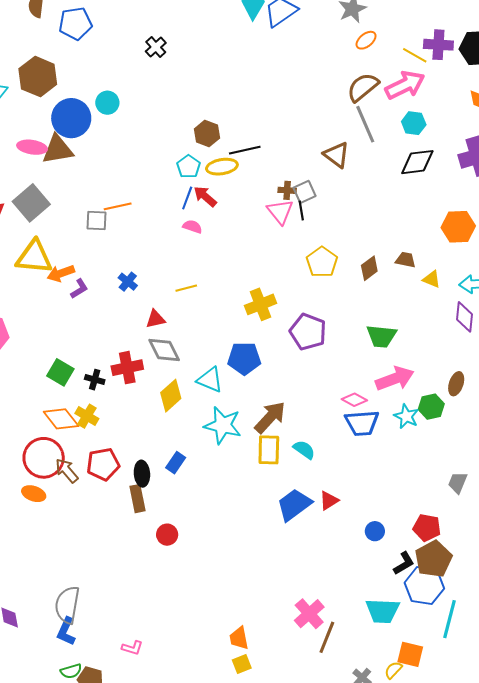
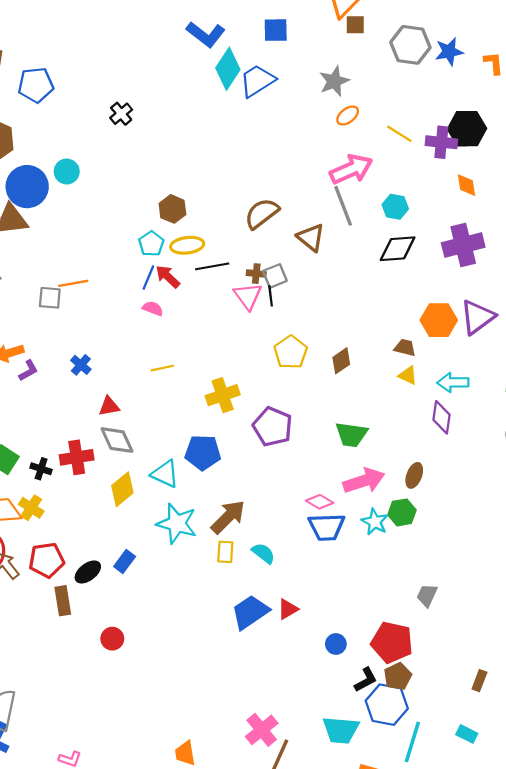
purple cross: (438, 45) -> (441, 142), moved
pink arrow: (405, 85) -> (351, 169), moved
brown semicircle: (363, 87) -> (262, 213), moved
black line: (245, 150) -> (212, 266), moved
brown trapezoid: (406, 260) -> (405, 348), moved
yellow line: (186, 288) -> (162, 368), moved
brown ellipse: (456, 384) -> (414, 475), moved
yellow rectangle: (269, 450) -> (225, 552), size x0.7
black ellipse: (142, 474) -> (88, 572), turned 55
brown rectangle: (138, 499) -> (63, 601), moved
red pentagon: (427, 528) -> (392, 642), size x1.4
brown pentagon: (434, 559) -> (398, 676), size x0.7

